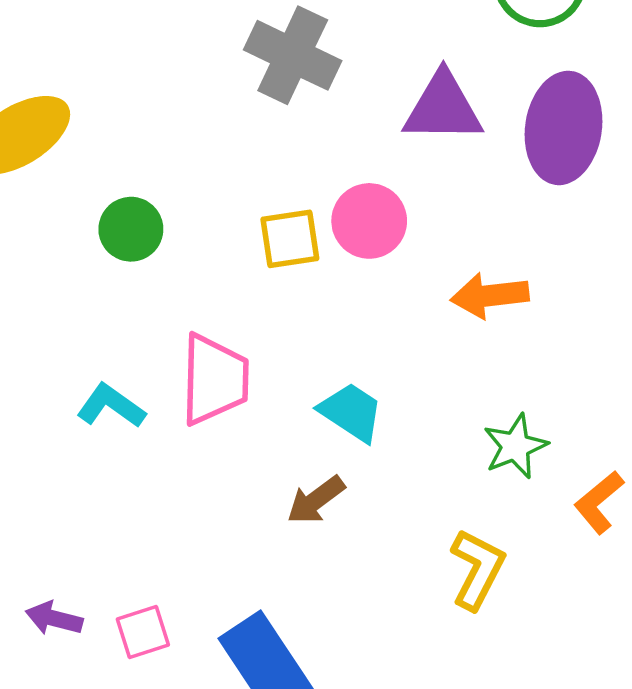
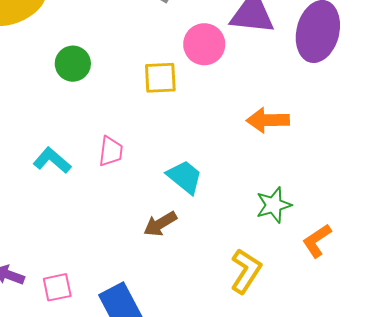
pink circle: (369, 221) -> (204, 44), moved
pink trapezoid: (214, 379) -> (111, 151), size x0.6

